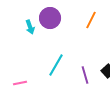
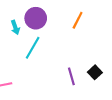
cyan line: (56, 65) -> (33, 48), moved

